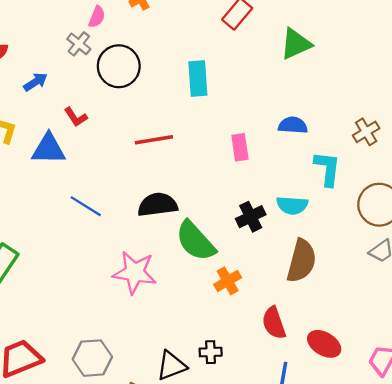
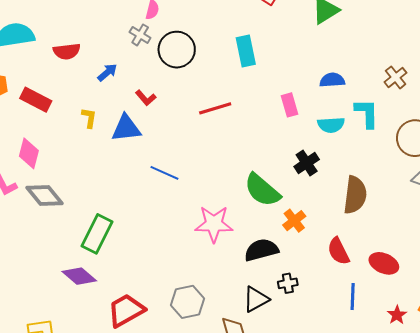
black semicircle: (158, 205) -> (261, 250), moved
cyan semicircle: (292, 205) -> (331, 125), moved

